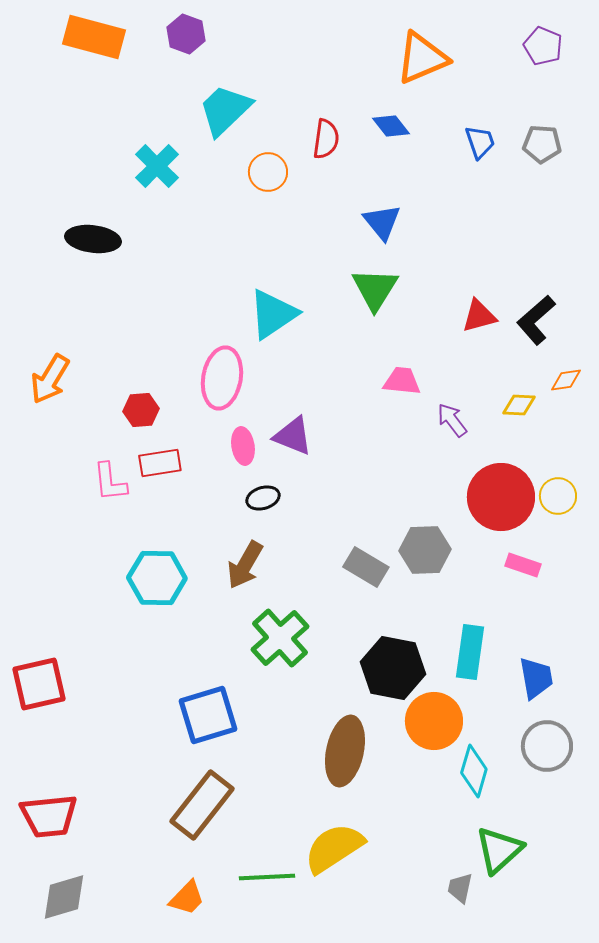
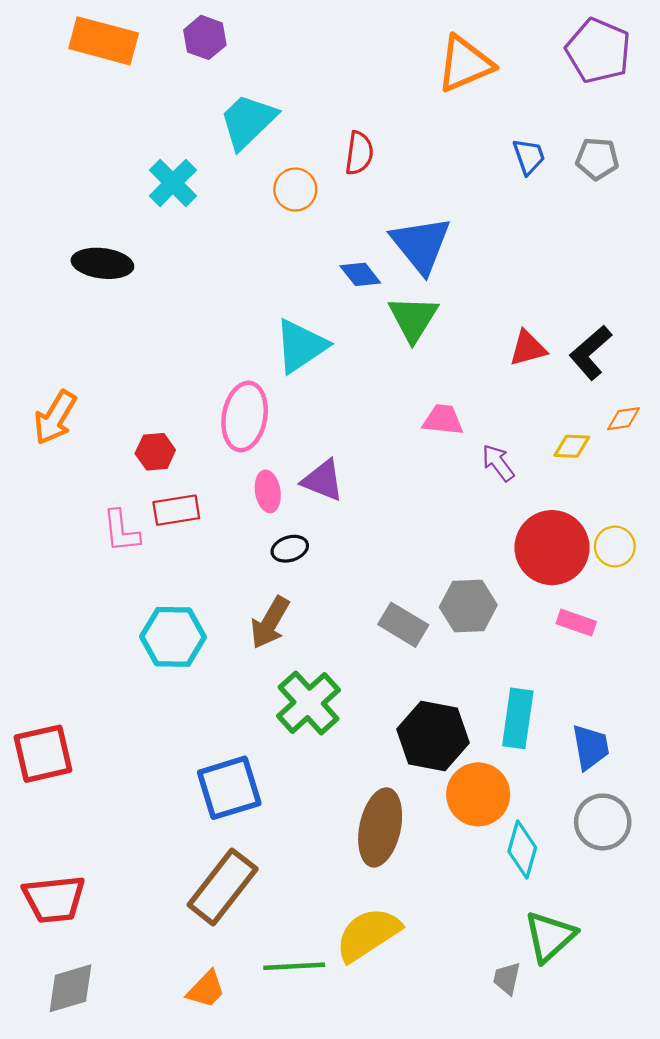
purple pentagon: (543, 46) -> (598, 51), size x1.5
blue diamond: (391, 126) -> (360, 274), moved
blue triangle: (382, 222) -> (421, 245), size x1.5

